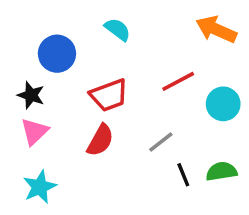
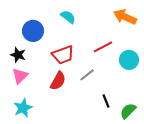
gray line: (161, 142) -> (87, 75), moved
green semicircle: (221, 171) -> (128, 111), moved, turned -36

